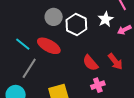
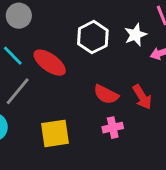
gray circle: (54, 17) -> (19, 16), moved
red semicircle: (90, 63) -> (106, 94), turned -30

